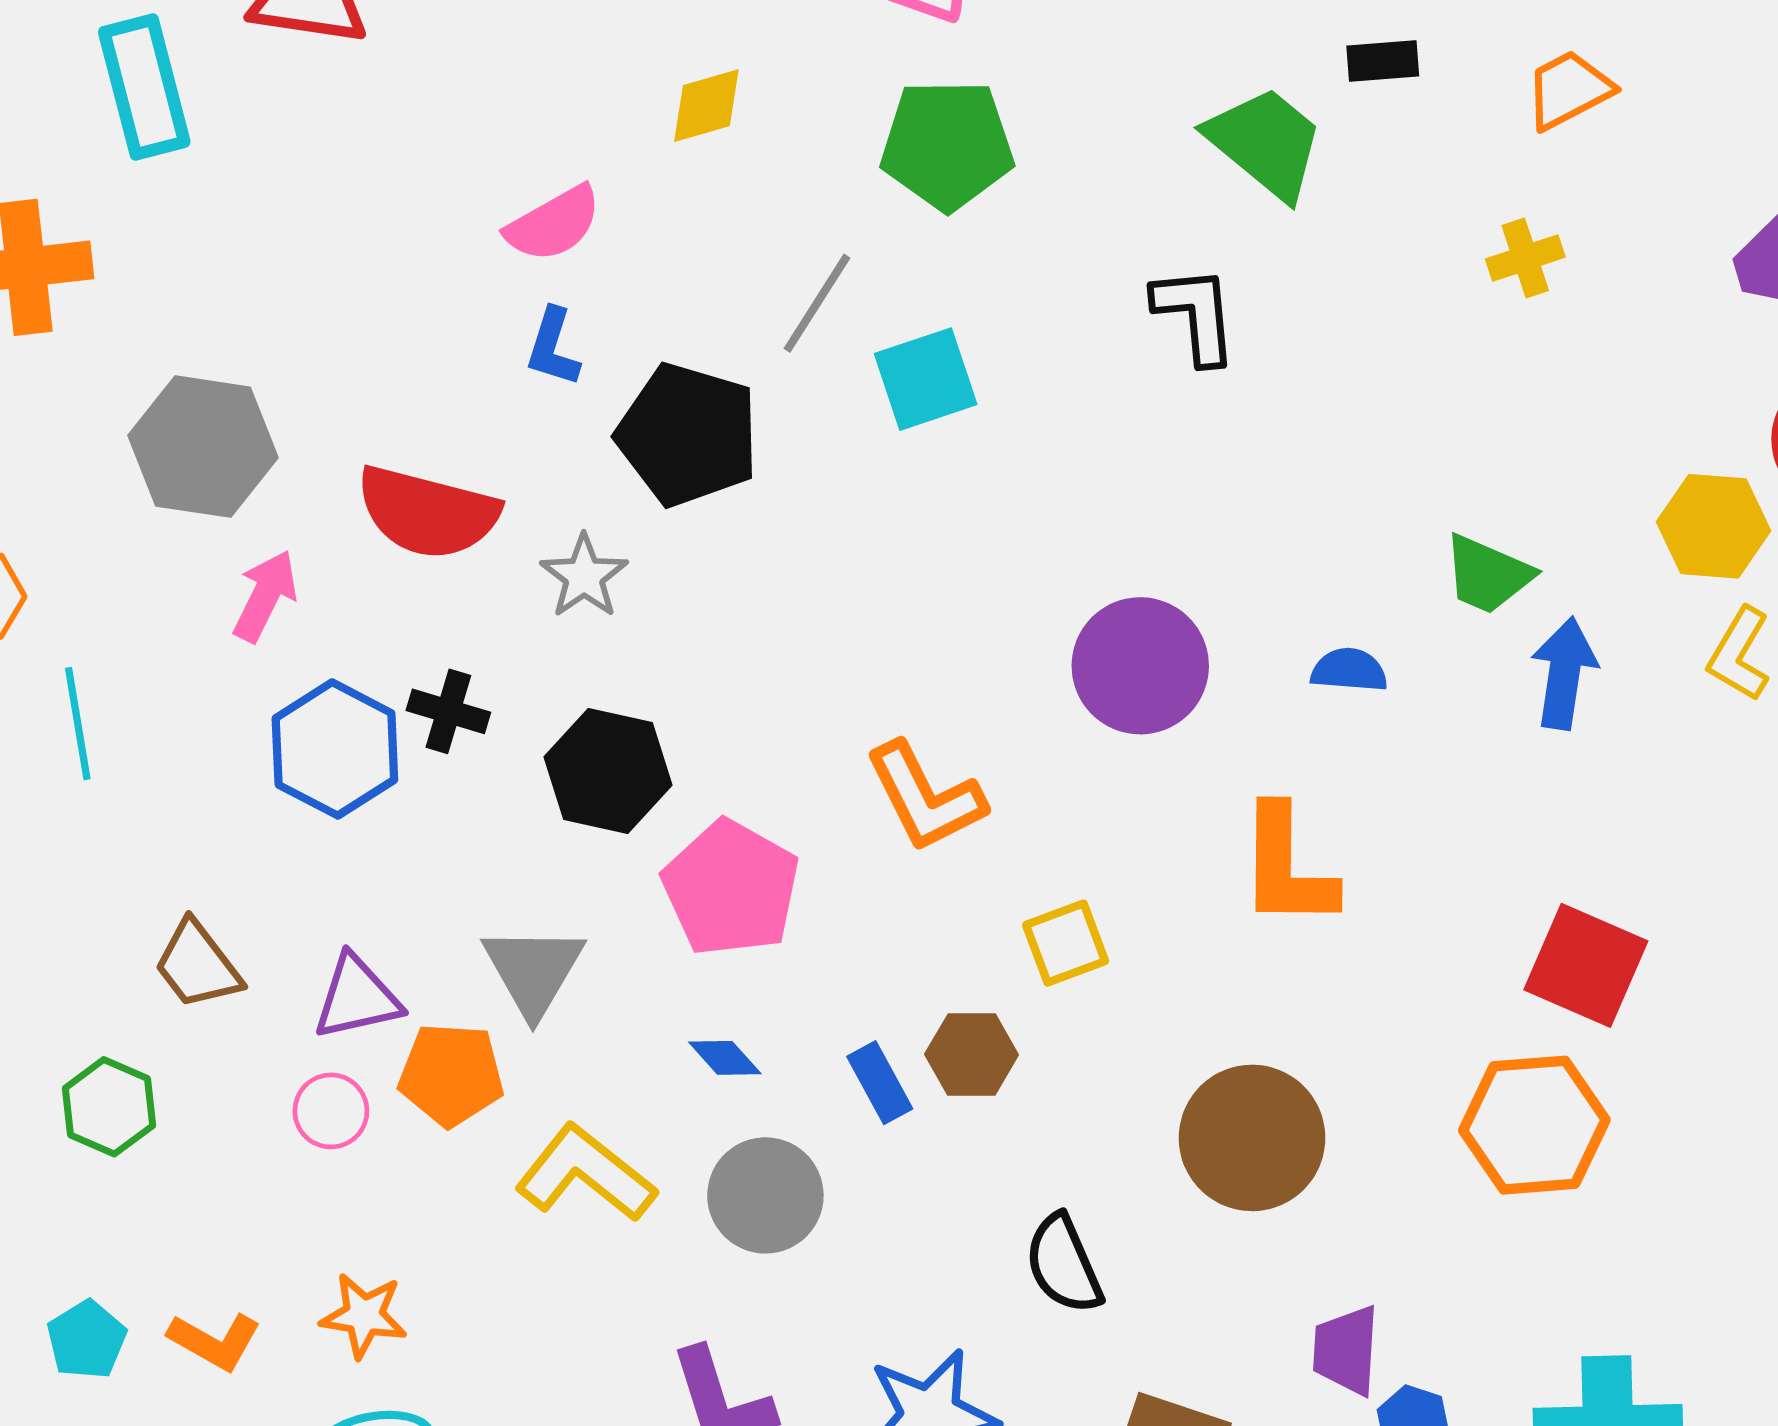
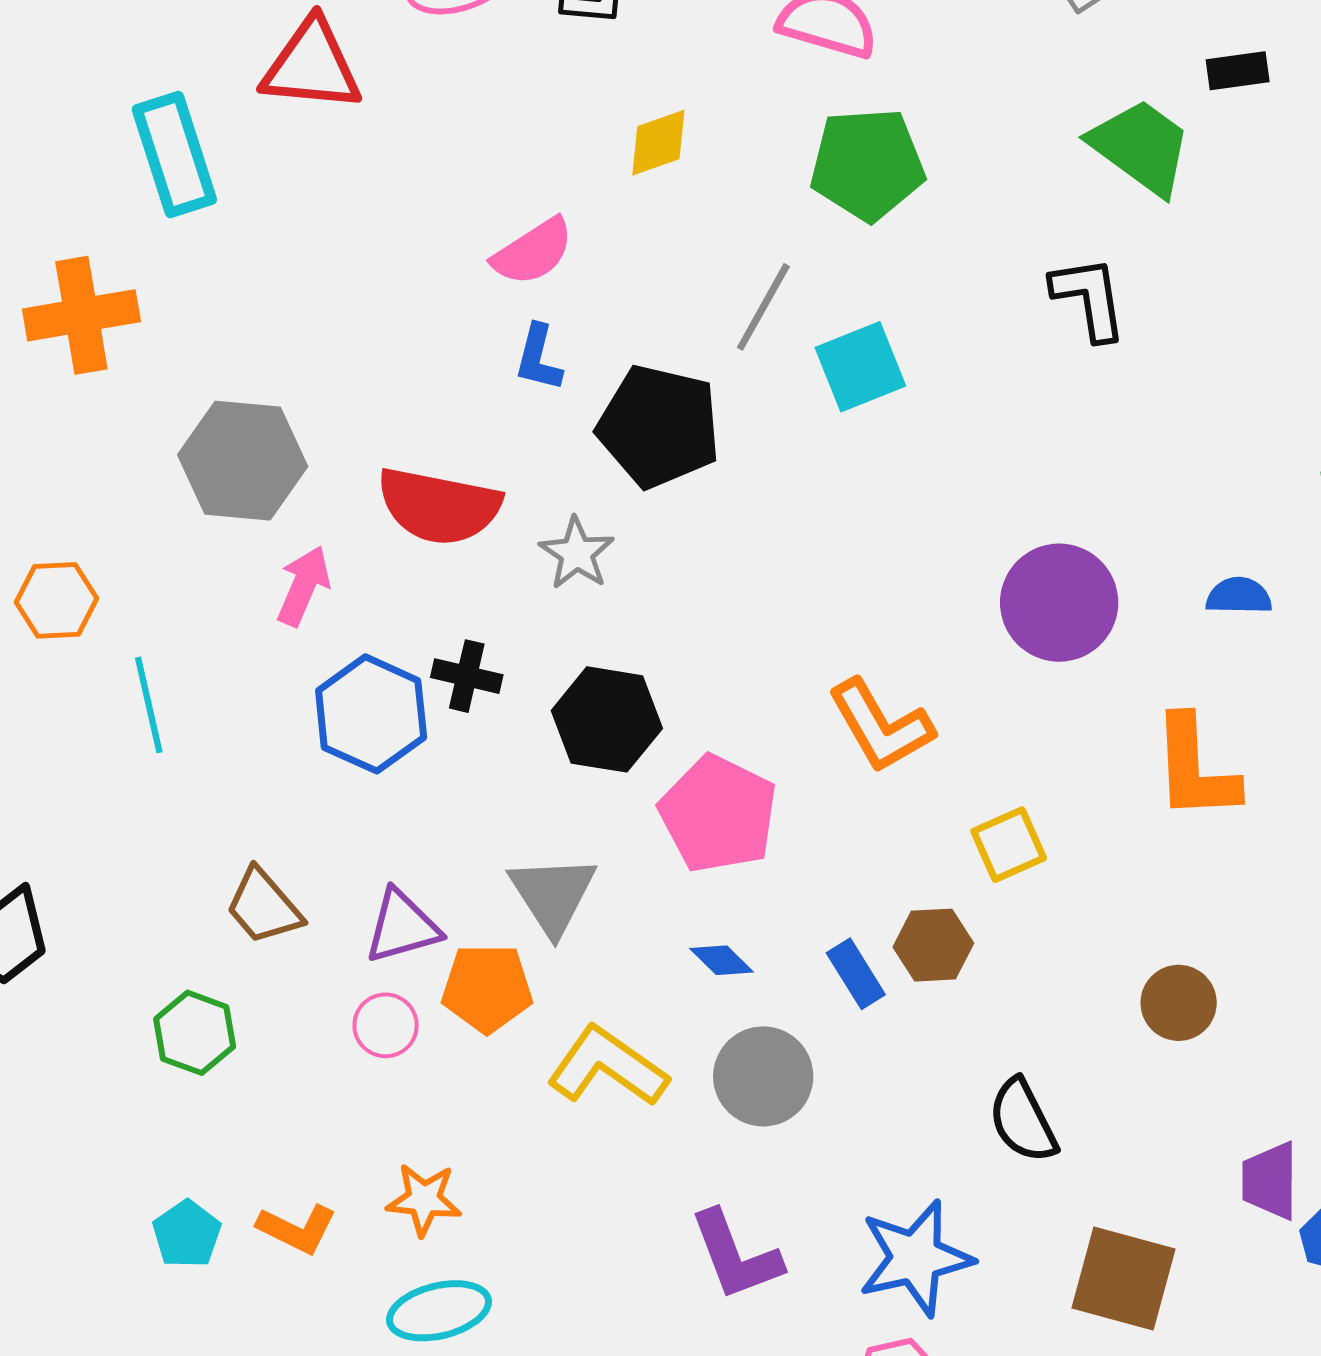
brown circle: (1252, 1138) -> (1179, 1003), size x0.6

